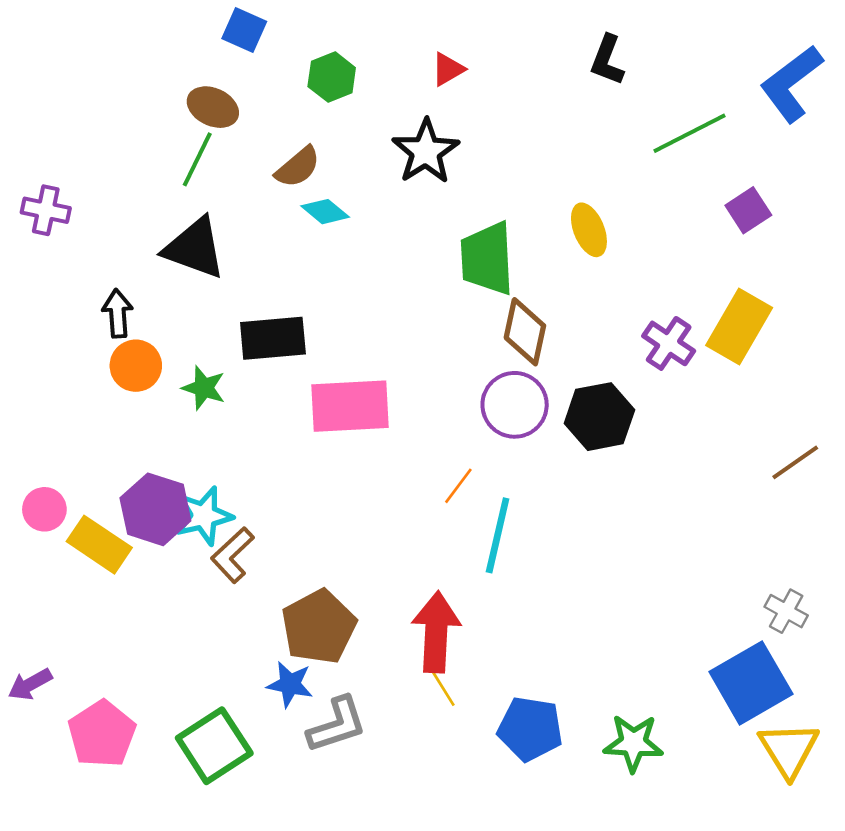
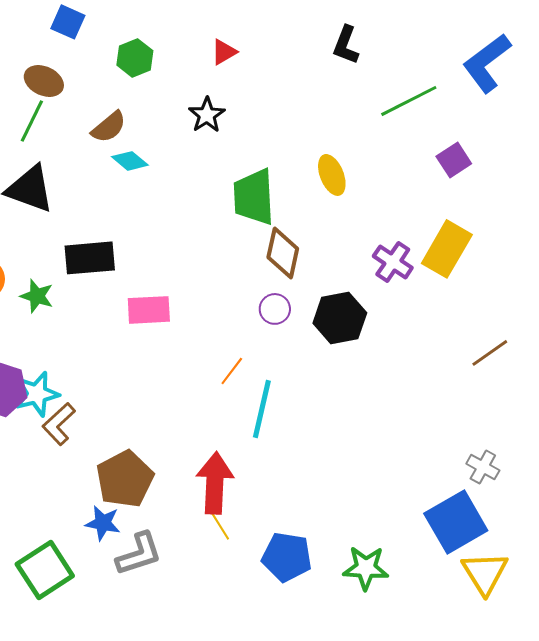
black star: (426, 151) -> (207, 115), size x0.7
purple circle: (515, 405) -> (275, 309), size x0.6
pink rectangle: (350, 406) -> (149, 310), size x0.7

